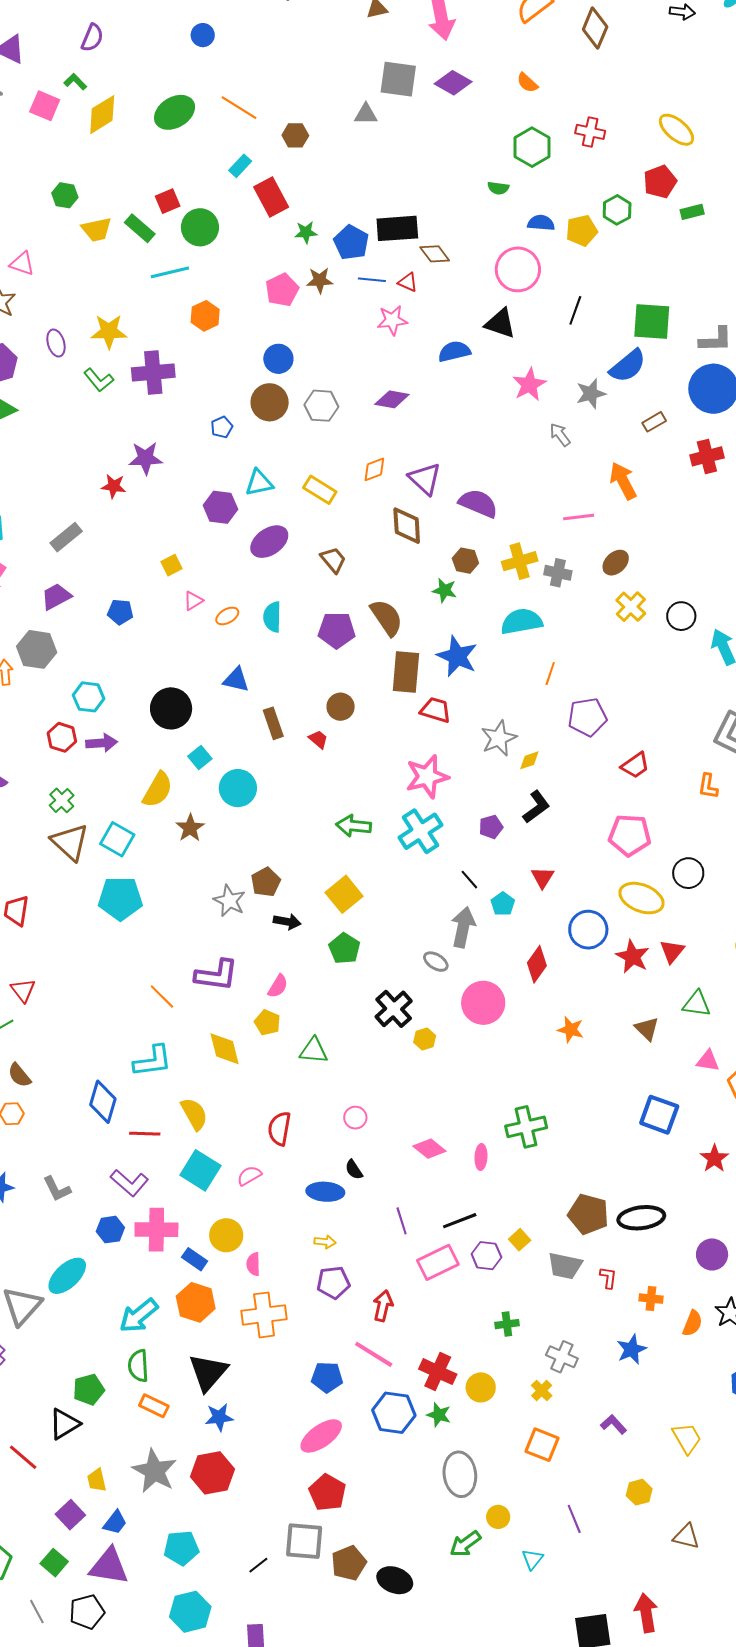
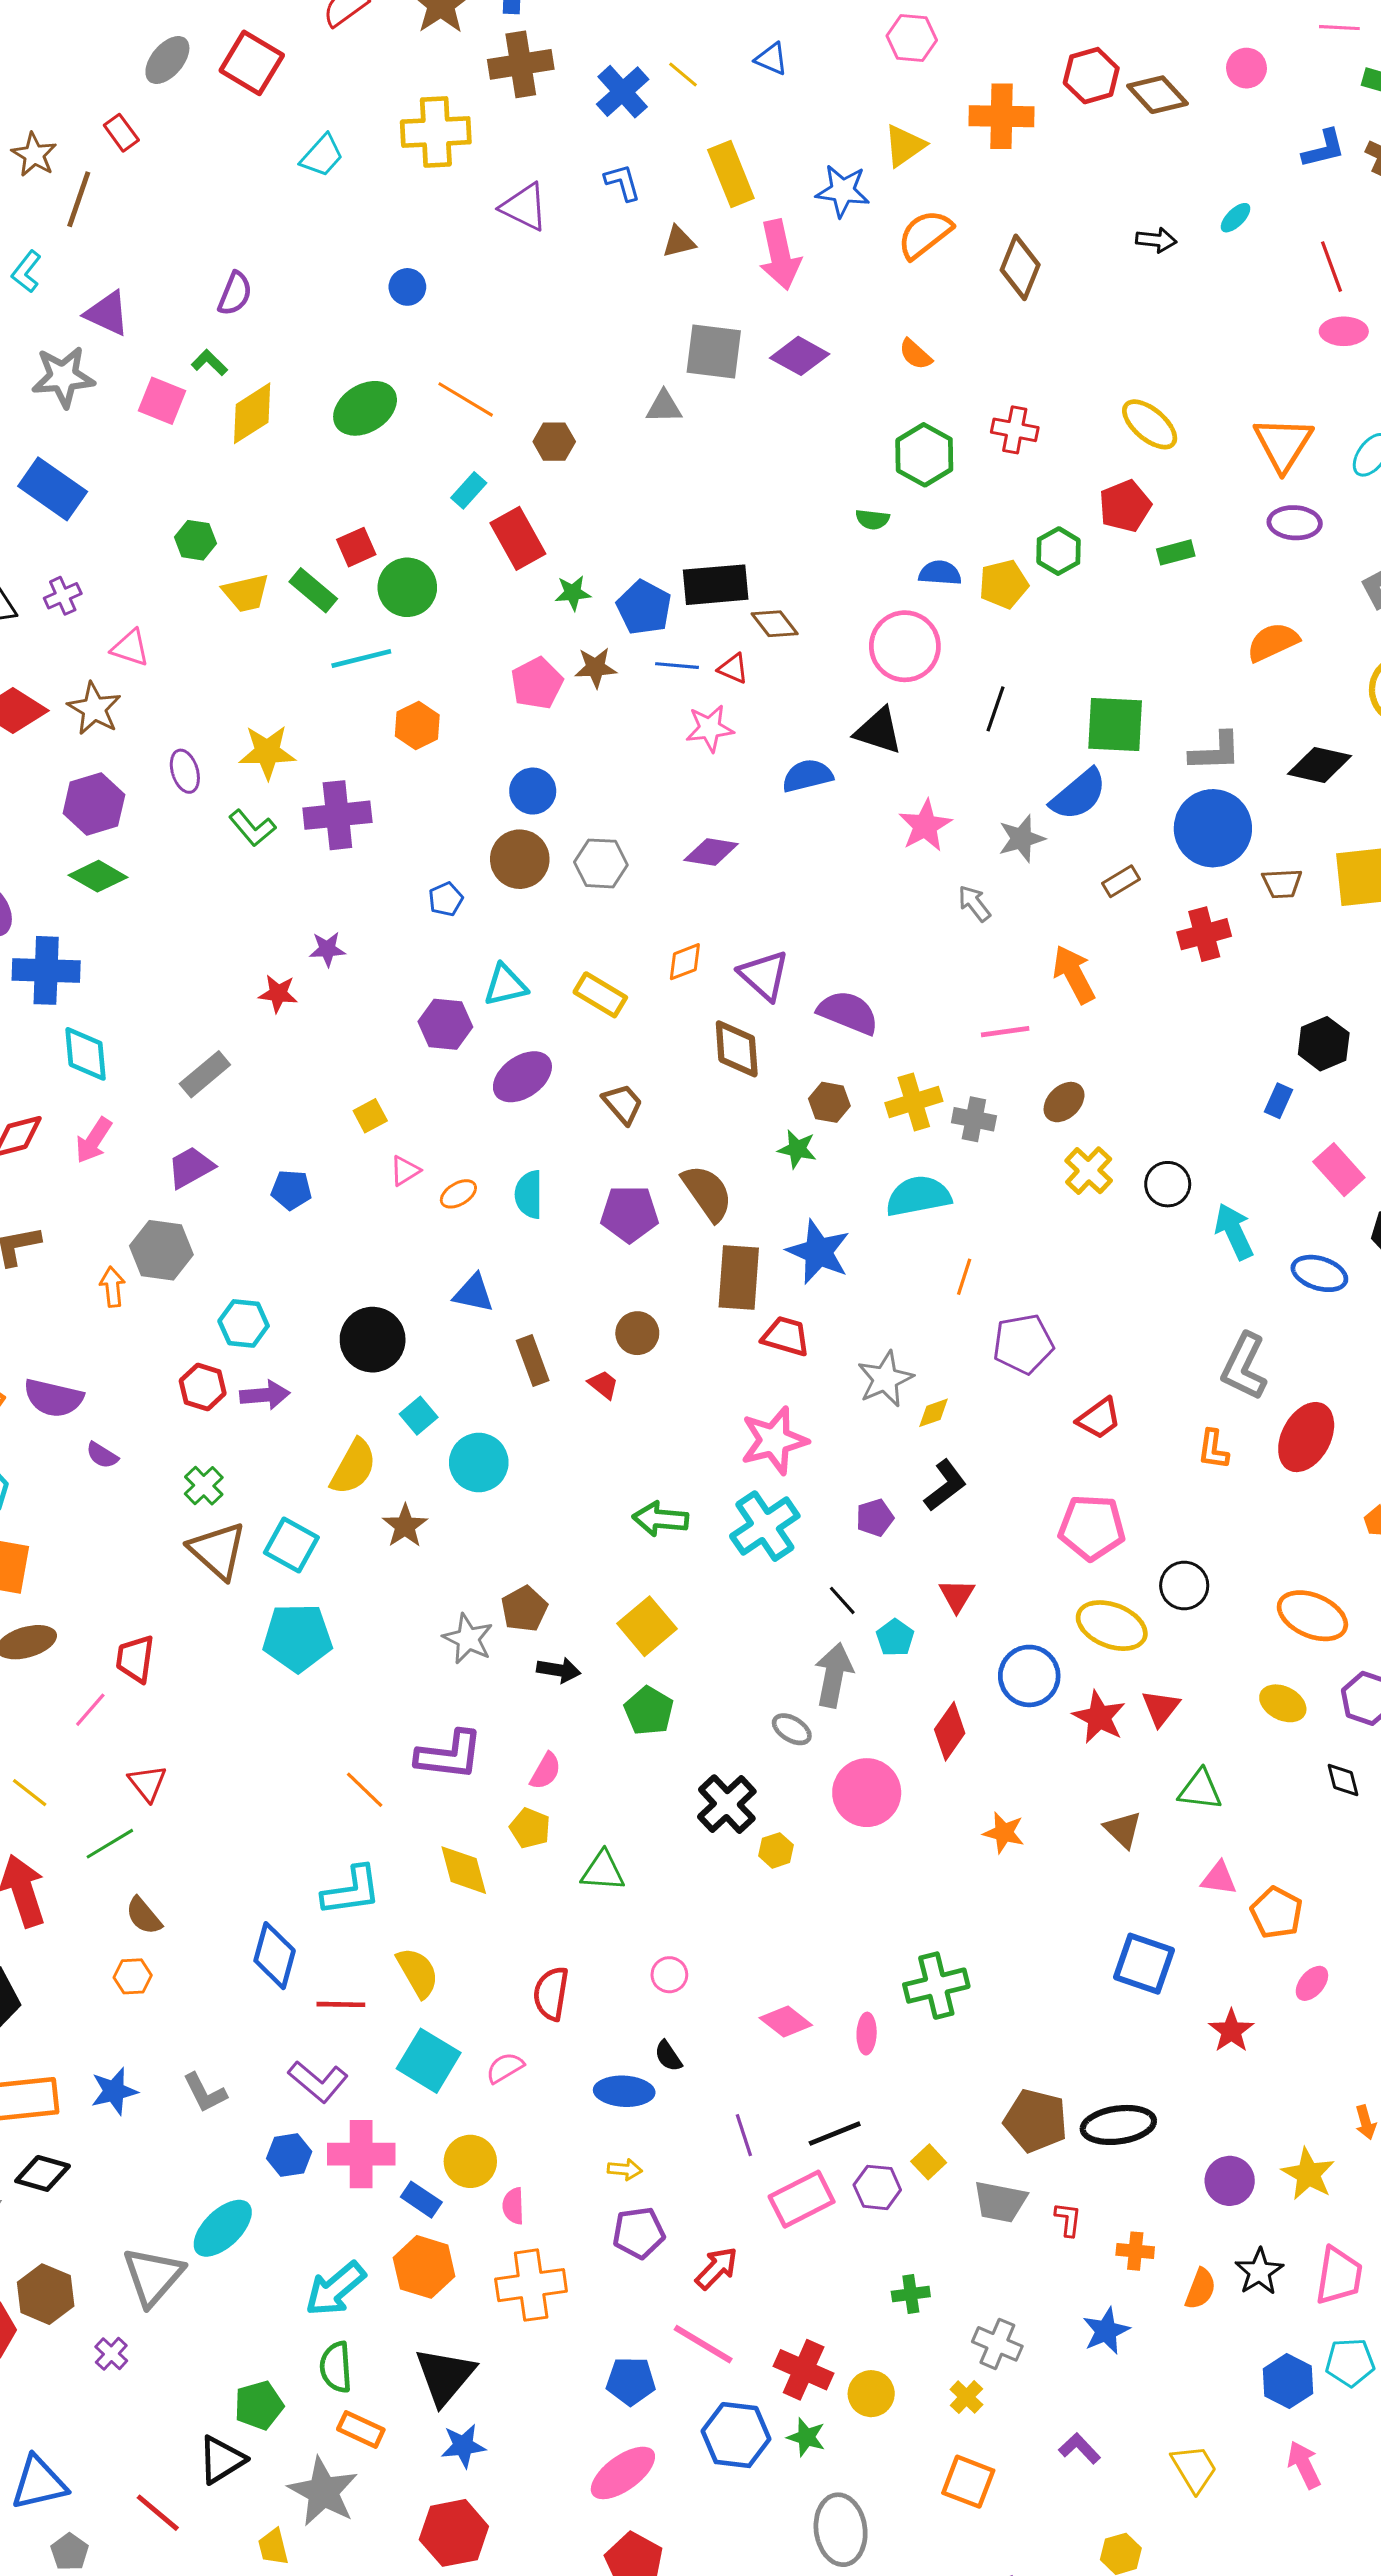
purple star: (146, 458) -> (327, 949), size x0.7
red arrow: (383, 1306) -> (717, 2268), turned 32
gray star: (154, 1471) -> (323, 2492), moved

